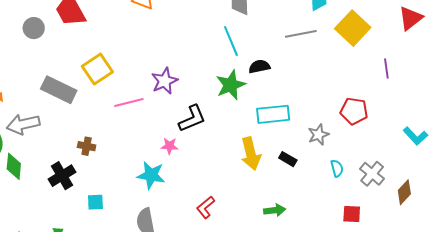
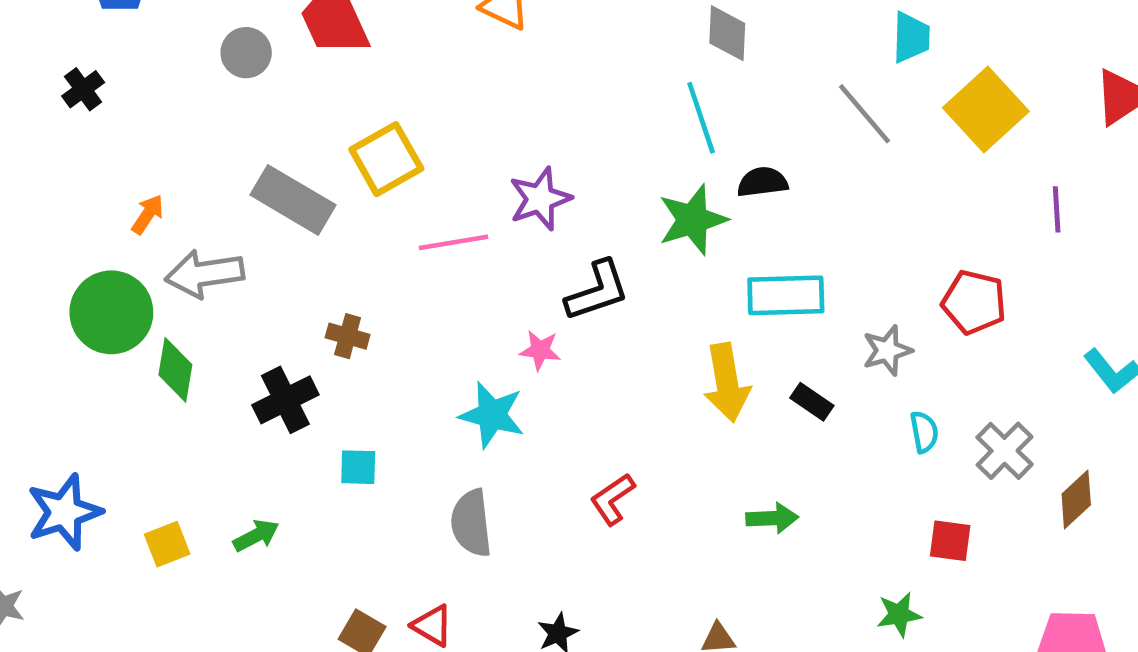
gray line: (301, 34) -> (864, 114), turned 56

